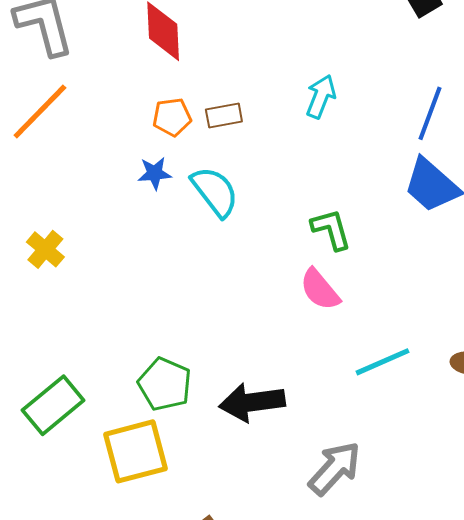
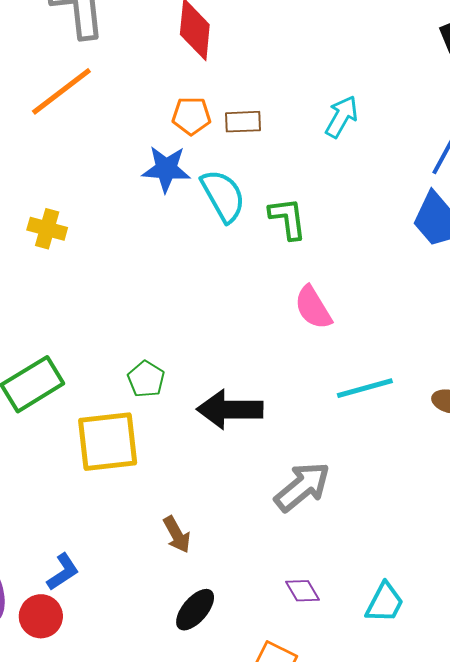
blue star: (155, 173) -> (166, 169), size x1.4
green L-shape: (331, 229) -> (288, 218), moved
yellow cross: (45, 249) -> (47, 229), turned -33
green pentagon: (165, 384) -> (146, 379), size x0.7

